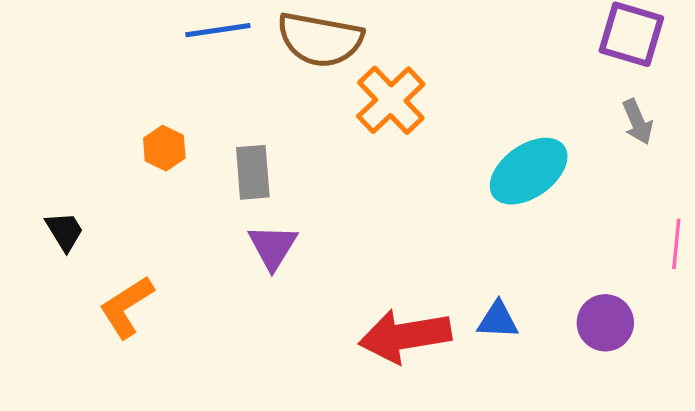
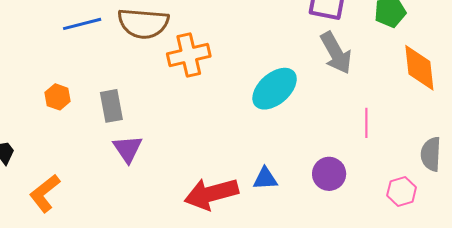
orange cross: (391, 100) -> (189, 55), turned 36
gray arrow: (637, 122) -> (336, 53), size x1.6

